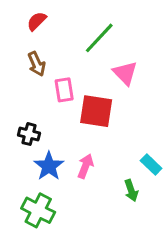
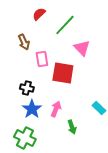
red semicircle: (37, 21) -> (39, 14), moved
black cross: (29, 134) -> (27, 88), moved
green arrow: (131, 191) -> (72, 127), moved

